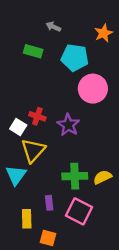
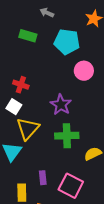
pink circle: (93, 89) -> (84, 71), size x0.7
red cross: (37, 116) -> (21, 85), moved
green cross: (75, 176) -> (67, 136), moved

